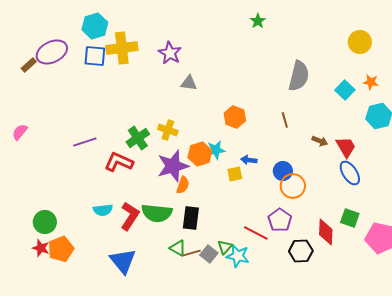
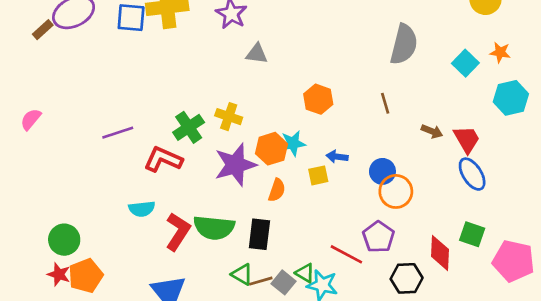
orange semicircle: (183, 185) -> (277, 190), moved
cyan semicircle: (103, 210) -> (142, 209), moved
green triangle: (225, 247) -> (305, 273), turned -42

